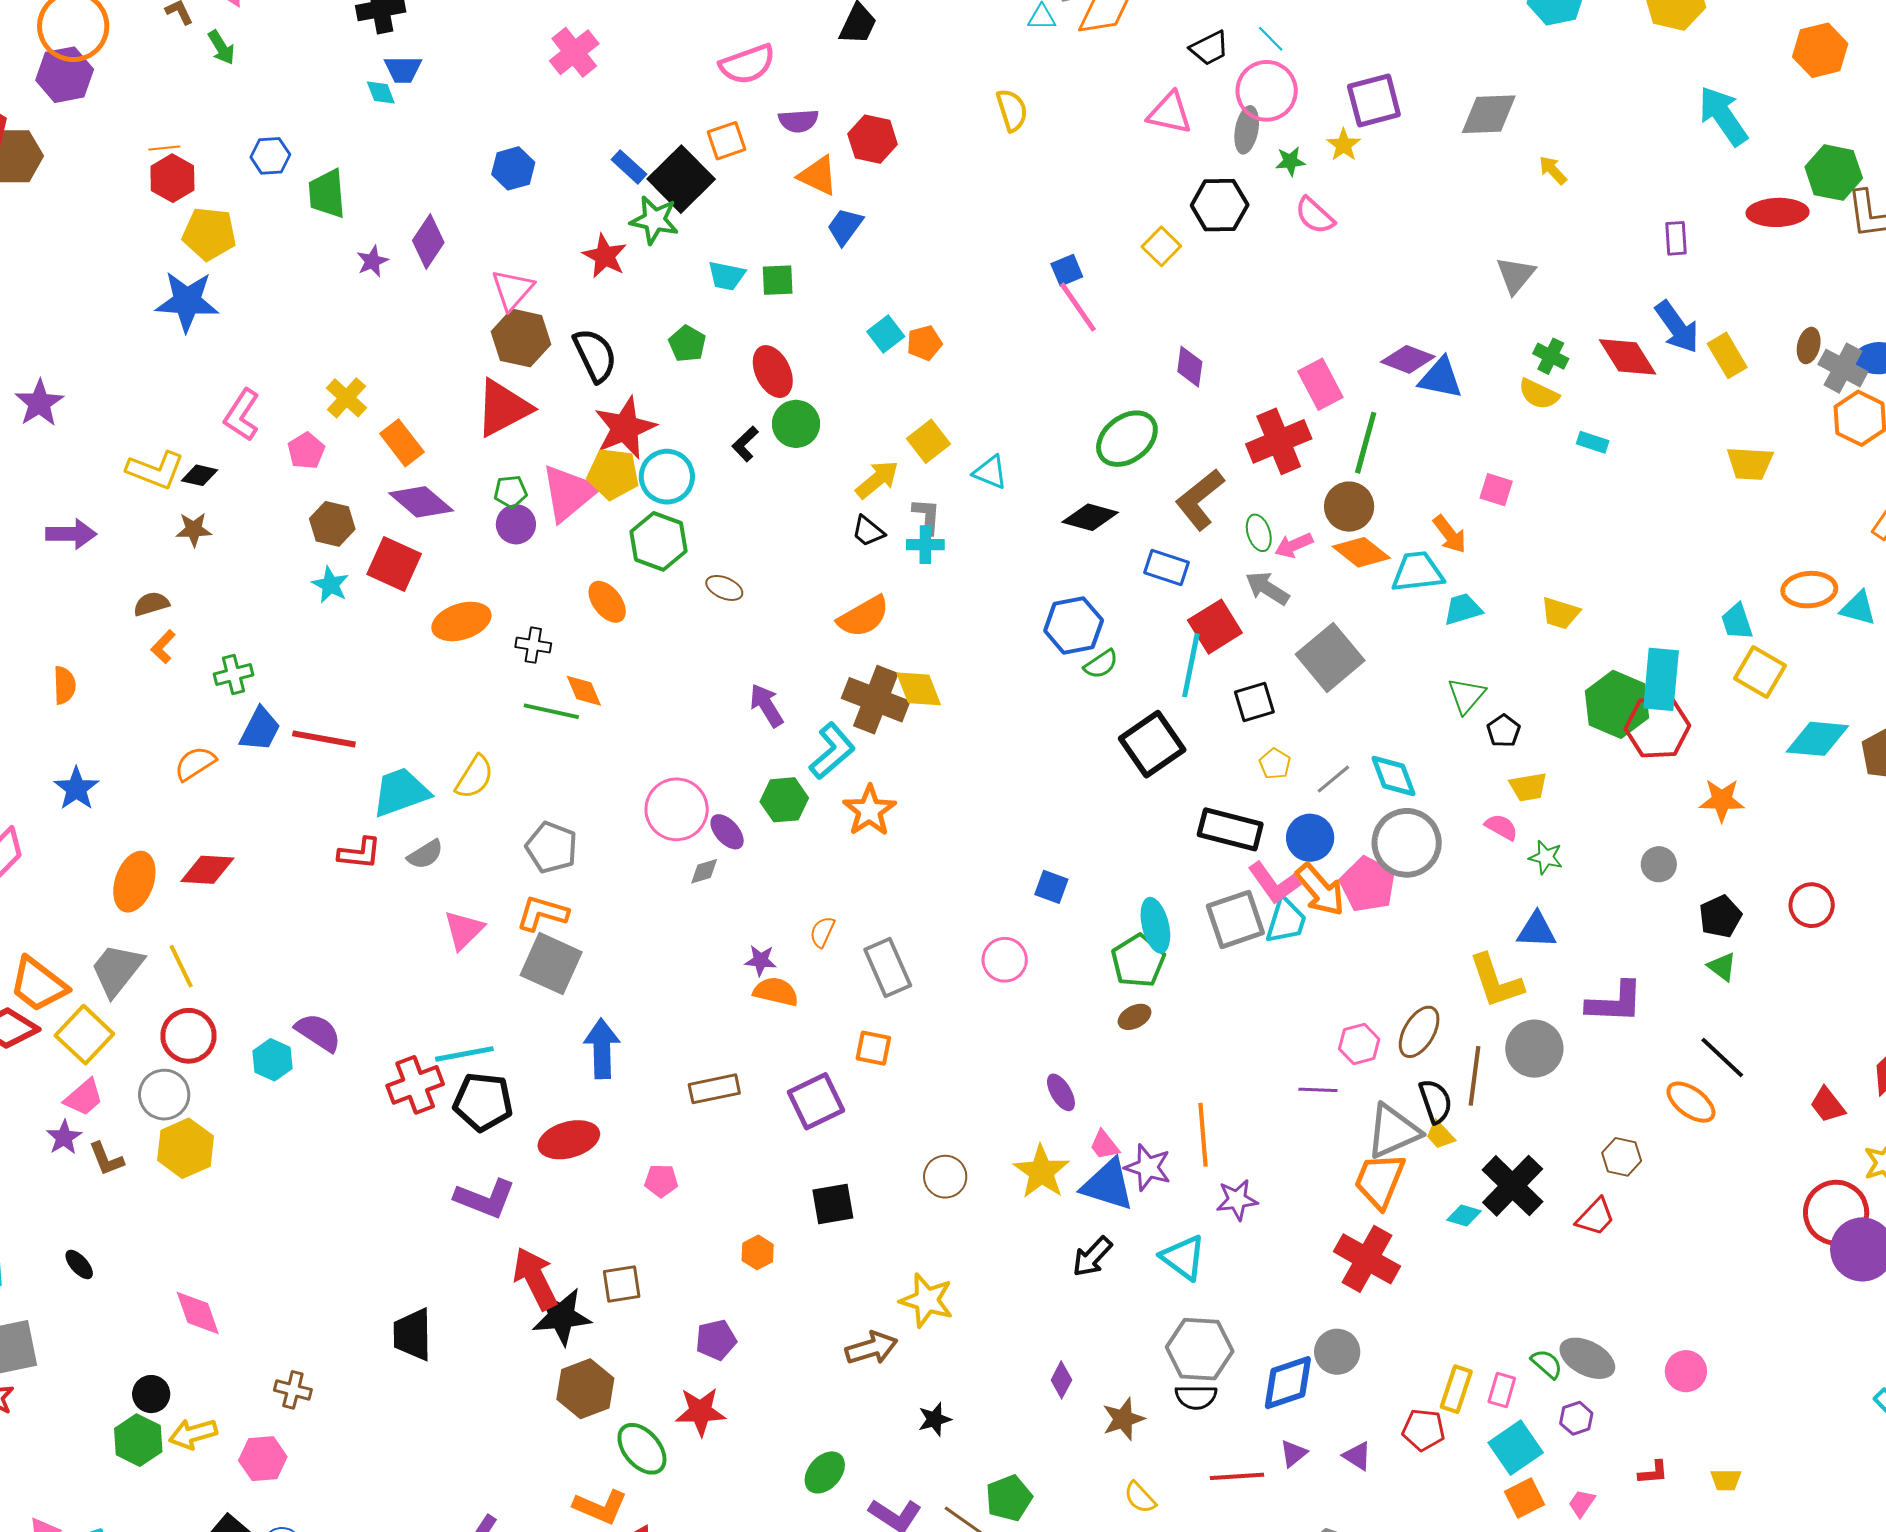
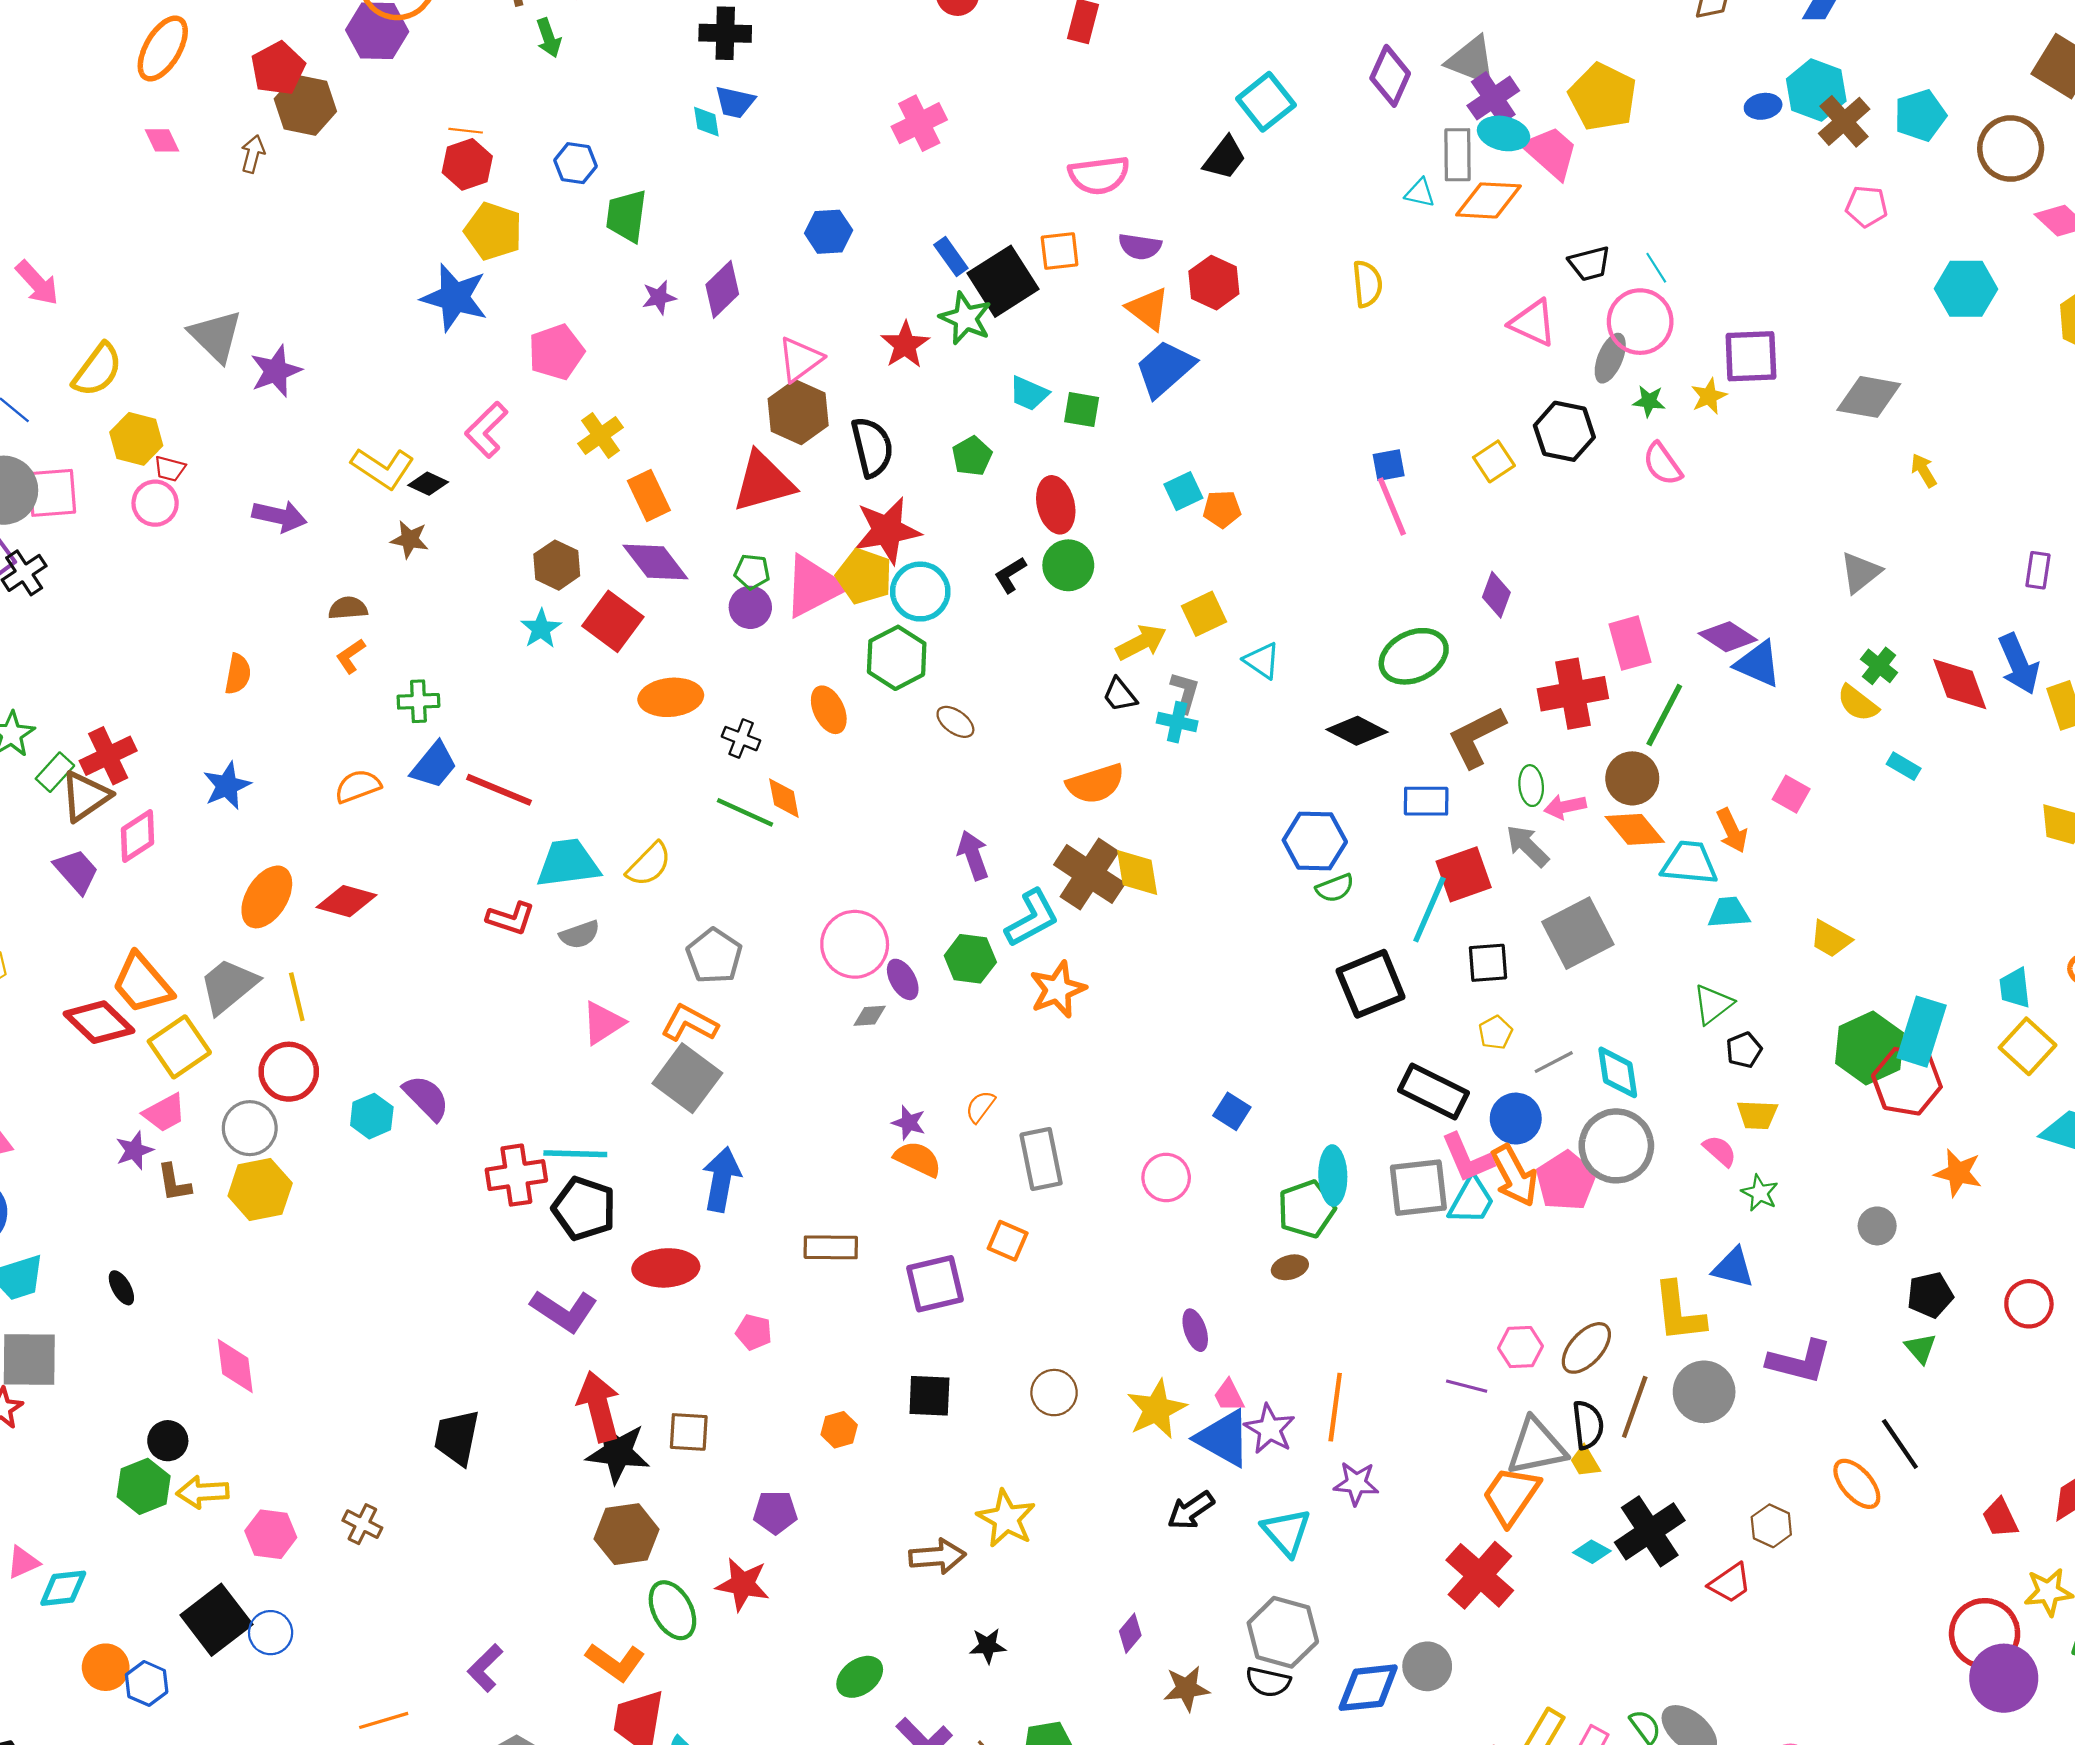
blue trapezoid: (845, 227) -> (1165, 369), size x1.5
pink pentagon: (306, 451) -> (556, 352), moved, size x1.4
blue rectangle: (1167, 568) -> (1426, 801), turned -30
brown cross: (293, 1390) -> (362, 1524), moved

